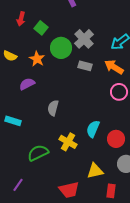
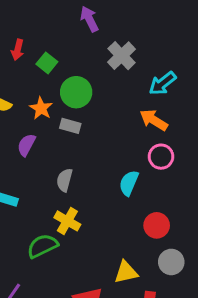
gray cross: (84, 39) -> (122, 56), moved
gray rectangle: (85, 66) -> (70, 126), moved
purple semicircle: (27, 84) -> (26, 145), turned -35
cyan semicircle: (93, 129) -> (129, 183), moved
yellow cross: (68, 142) -> (67, 221), moved

